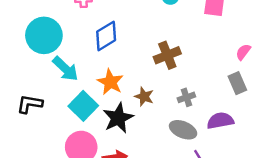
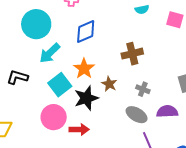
cyan arrow: (65, 69) -> (50, 53), turned 85
gray cross: (186, 97) -> (143, 89), turned 32

